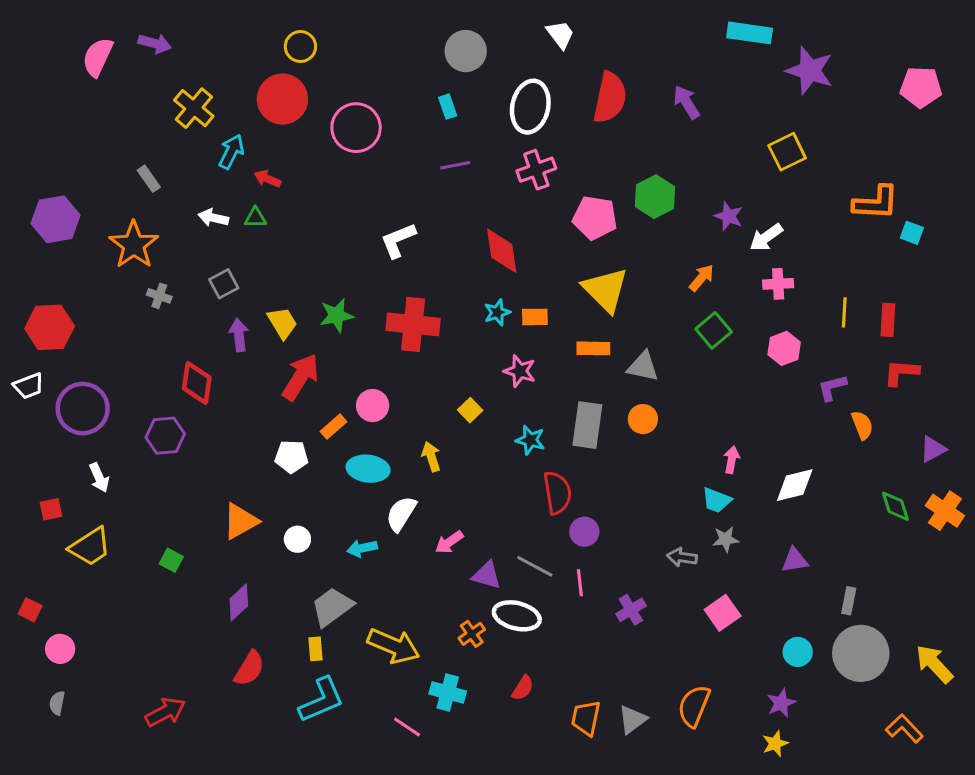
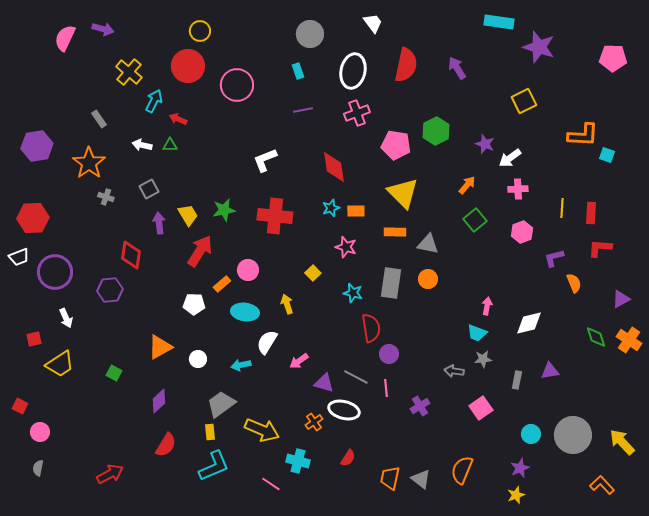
purple triangle: (795, 560) -> (550, 371), moved
gray rectangle: (849, 601) -> (517, 380), moved
gray triangle: (632, 719) -> (421, 479), turned -45

